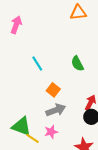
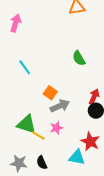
cyan line: (37, 64) -> (25, 67), moved
orange square: (53, 90) -> (50, 93), moved

